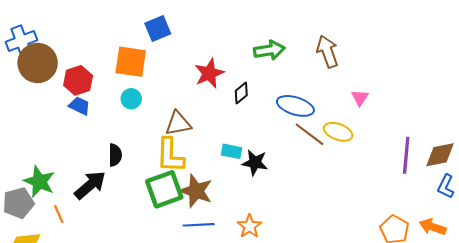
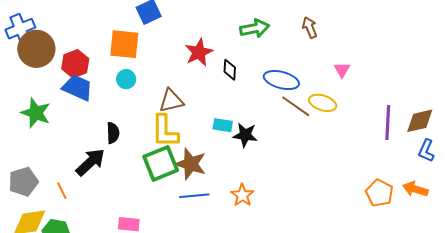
brown arrow: (327, 52) -> (310, 27), size x0.7
black diamond: (241, 93) -> (230, 70), turned -45
blue trapezoid: (79, 106) -> (78, 88), size x1.5
green star: (39, 182) -> (36, 113), moved

